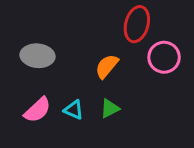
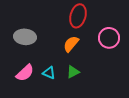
red ellipse: (137, 24) -> (78, 16), moved

